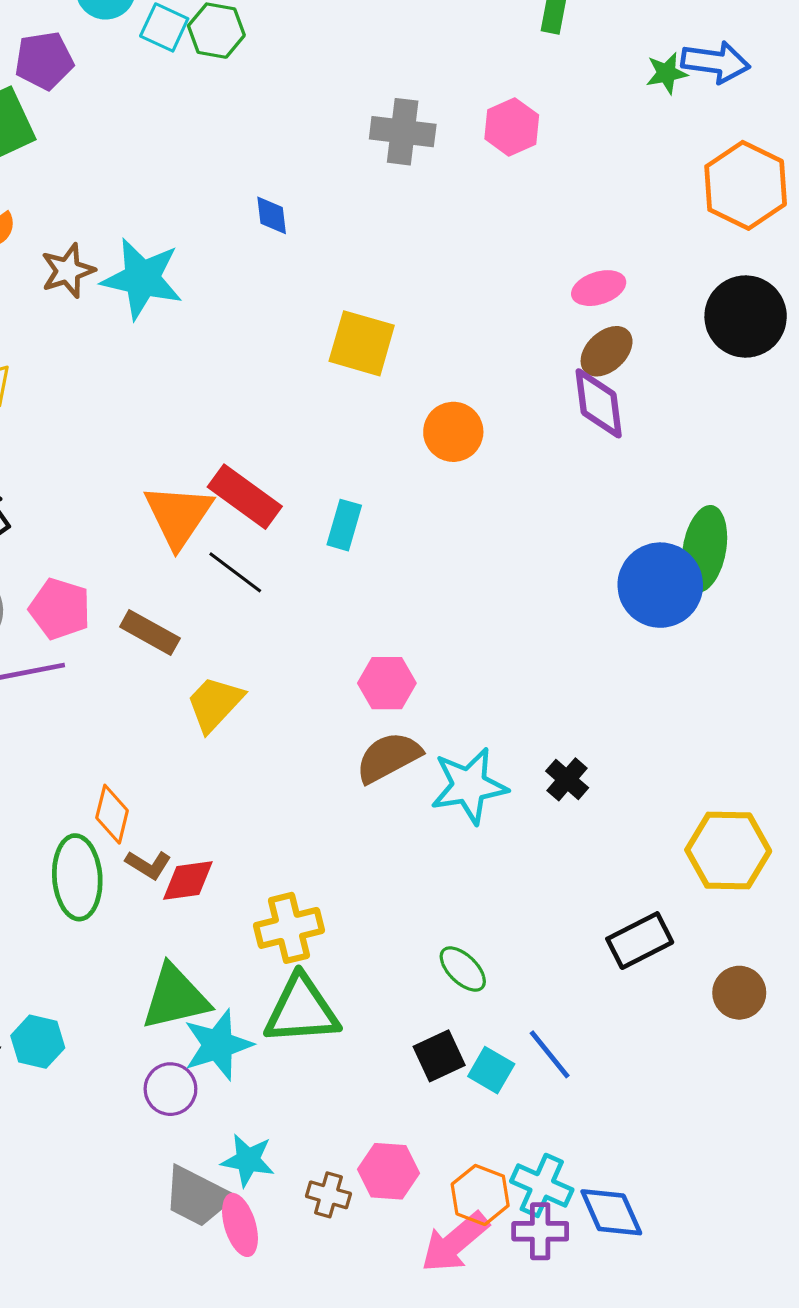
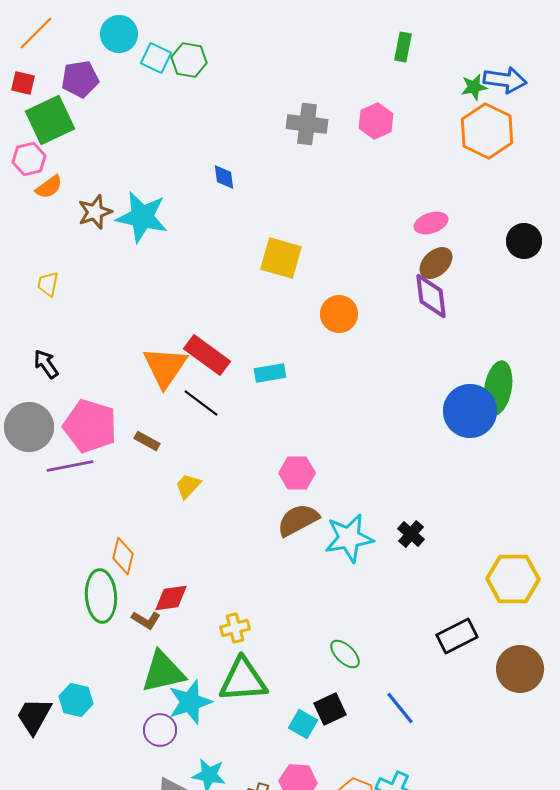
orange hexagon: (746, 185) -> (487, 131), moved
black circle: (746, 317) -> (524, 241), size x0.7
cyan rectangle: (344, 525) -> (270, 373), turned 64
pink pentagon: (60, 609) -> (90, 426), size x1.4
brown rectangle: (150, 632) -> (147, 441), size x0.7
yellow trapezoid: (215, 704) -> (188, 486), size x0.7
brown L-shape: (148, 865) -> (146, 620), moved
yellow cross: (289, 928) -> (235, 628), size x0.7
brown circle: (739, 993) -> (520, 669), size x1.4
cyan square: (491, 1070) -> (303, 724), moved

